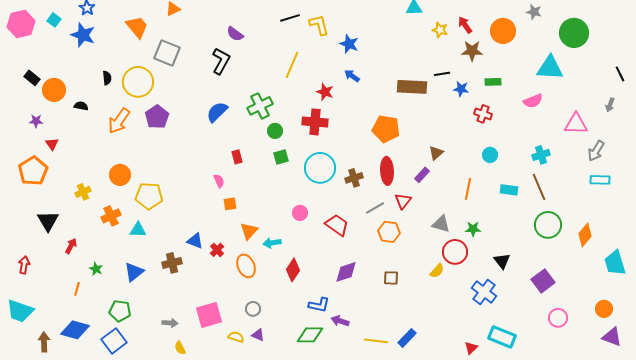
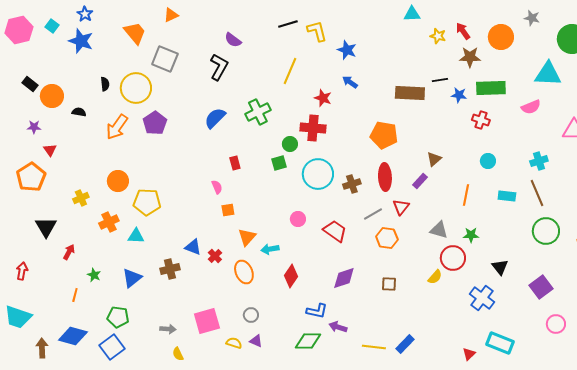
green rectangle: (493, 82) -> (491, 88), size x1.8
green circle: (275, 131) -> (290, 144), moved

